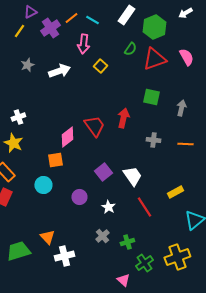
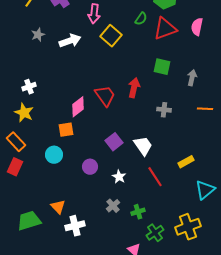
pink semicircle: (186, 57) -> (197, 27), turned -138
yellow square: (100, 66) -> (111, 36), size x1.5
orange line: (185, 144) -> (205, 109), moved

